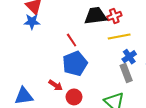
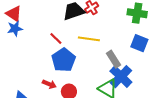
yellow line: (119, 37) -> (89, 39), moved, turned 30
blue cross: (129, 57) -> (121, 77), moved, size x1.6

